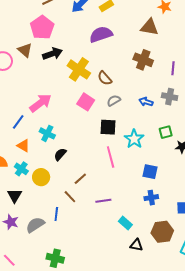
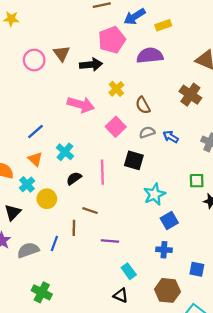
pink pentagon: (42, 27) -> (112, 40), moved
yellow cross: (79, 69) -> (116, 89), size x0.6
blue arrow: (146, 102) -> (171, 137), moved
pink arrow: (41, 103) -> (81, 105), moved, turned 40
cyan star: (134, 139) -> (154, 194), moved
pink line: (111, 157) -> (102, 172), moved
blue square: (150, 172) -> (169, 221), turned 35
brown line: (80, 179) -> (90, 211), turned 48
brown line: (70, 197) -> (74, 228), turned 32
black triangle: (136, 245) -> (121, 295), moved

